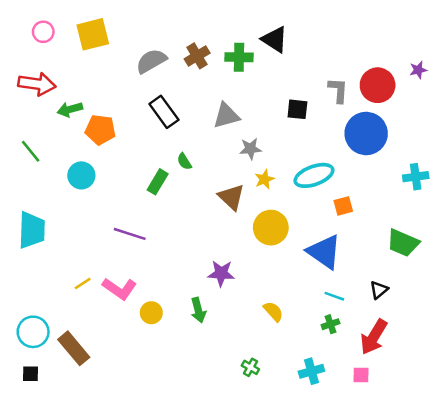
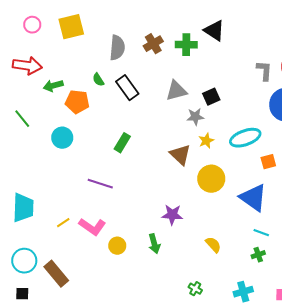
gray semicircle: (151, 61) -> (117, 48), turned 125
black square: (297, 109) -> (211, 97), moved, turned -30
green semicircle: (184, 161) -> (98, 80), moved
cyan trapezoid: (32, 230) -> (23, 208), moved

